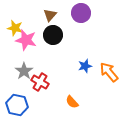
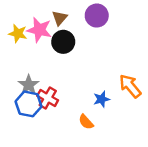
pink star: (26, 40) -> (39, 30), moved
blue star: (85, 66) -> (102, 99), moved
blue hexagon: (17, 105) -> (29, 104), moved

